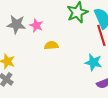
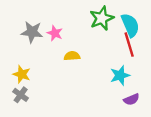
cyan star: (93, 62) -> (120, 75), turned -30

